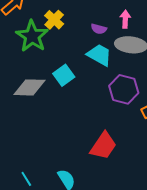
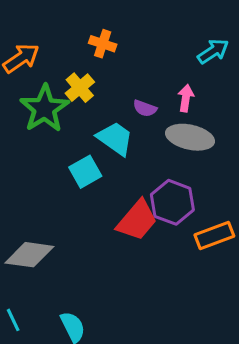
cyan trapezoid: (99, 55) -> (115, 139), moved
gray diamond: (29, 87) -> (29, 255), moved
red trapezoid: (103, 146) -> (137, 220), moved

